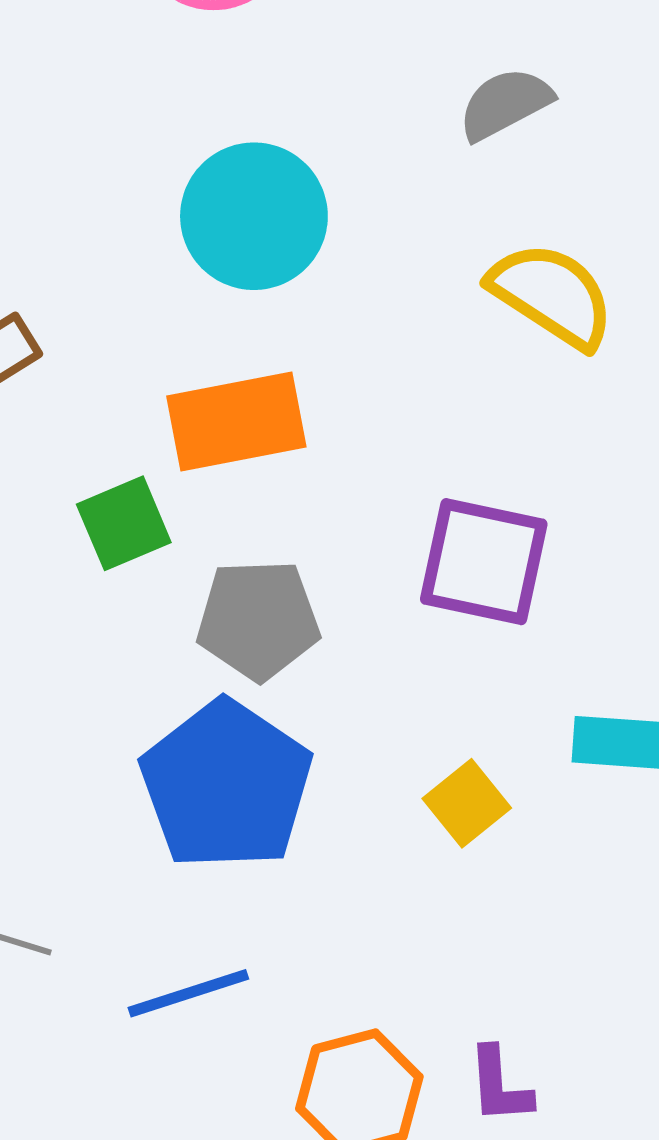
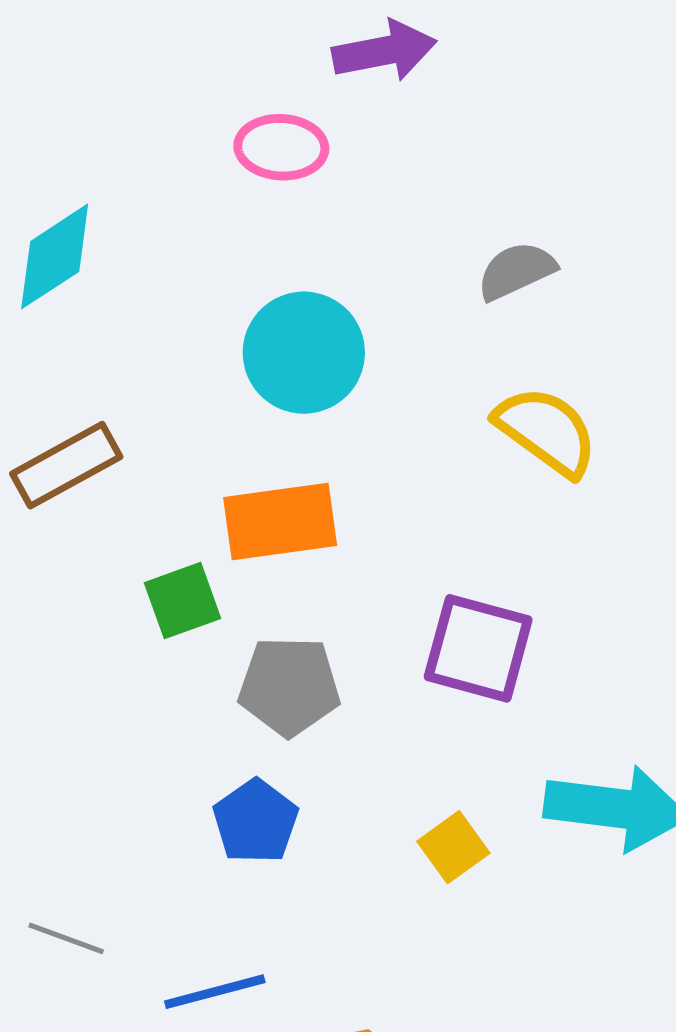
blue pentagon: (226, 785) -> (256, 821), size x0.6

